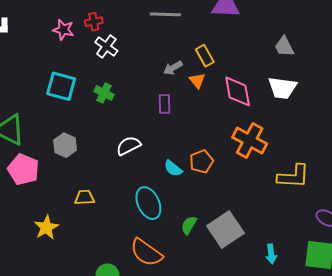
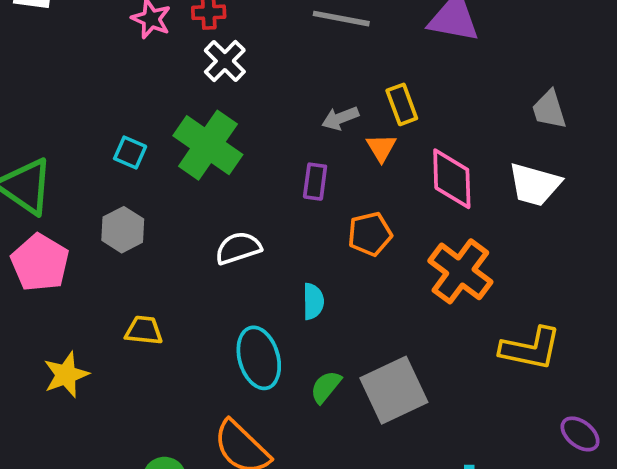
cyan square: (61, 86) -> (130, 153), moved, size x0.6
green cross: (104, 93) -> (208, 145), size x1.8
orange pentagon: (201, 161) -> (370, 234), moved
cyan semicircle: (173, 168) -> (313, 301), turned -138
green semicircle: (189, 225) -> (326, 387), moved
gray square: (225, 229) -> (394, 390), moved

